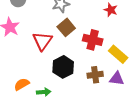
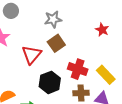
red cross: (93, 40) -> (78, 69), moved

